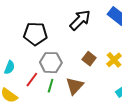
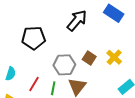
gray hexagon: (51, 63) -> (64, 65), moved

